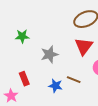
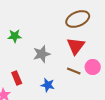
brown line: (74, 80) -> (74, 71), moved

